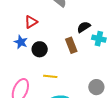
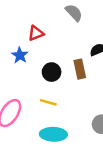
black circle: (40, 49) -> (52, 72), moved

